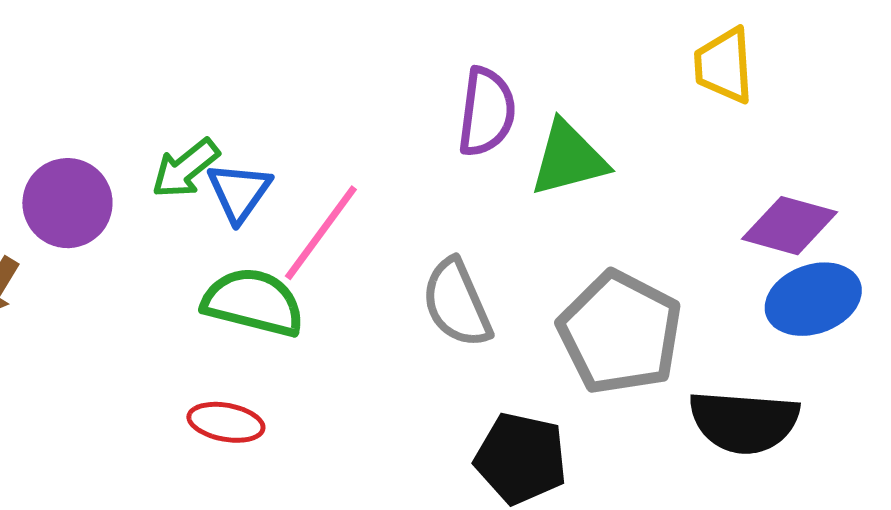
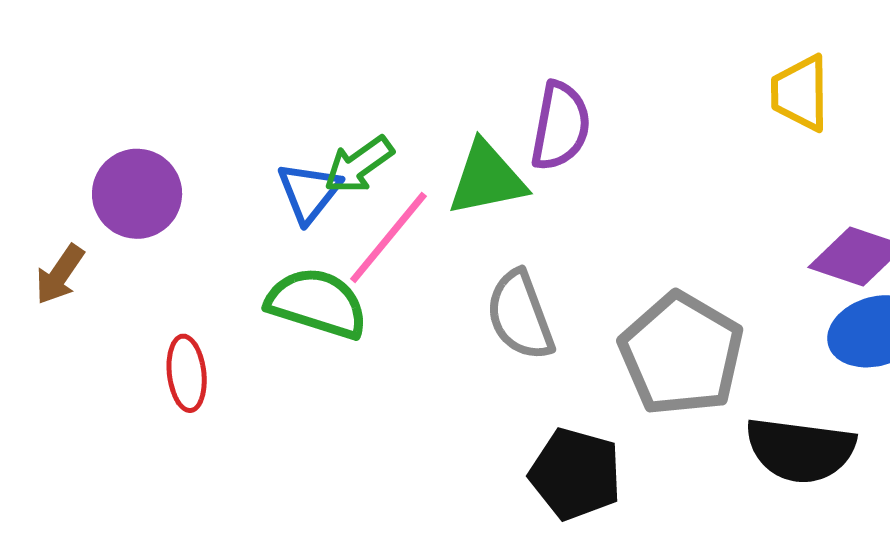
green triangle: (569, 159) -> (487, 179), moved
green arrow: (185, 168) -> (359, 165), moved
red ellipse: (226, 422) -> (187, 373), moved, turned 70

